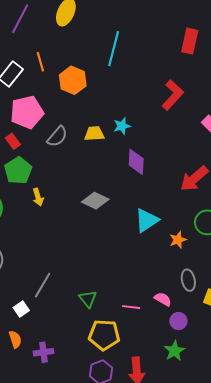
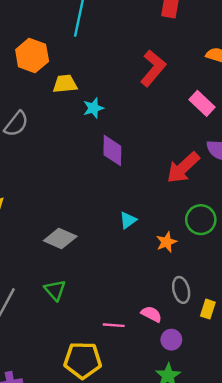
yellow trapezoid: (94, 134) -> (65, 84), moved
gray diamond: (95, 201) -> (60, 238), moved
cyan triangle: (147, 220) -> (128, 220), size x0.6
green triangle: (88, 299) -> (55, 290), moved

